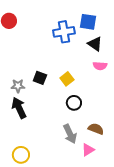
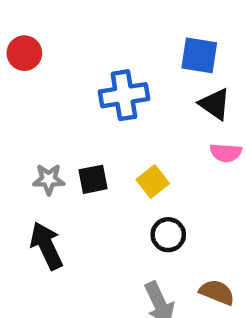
blue cross: (64, 32) -> (124, 95), moved
black square: (40, 78) -> (93, 179), turned -32
gray star: (18, 86) -> (49, 179), moved

